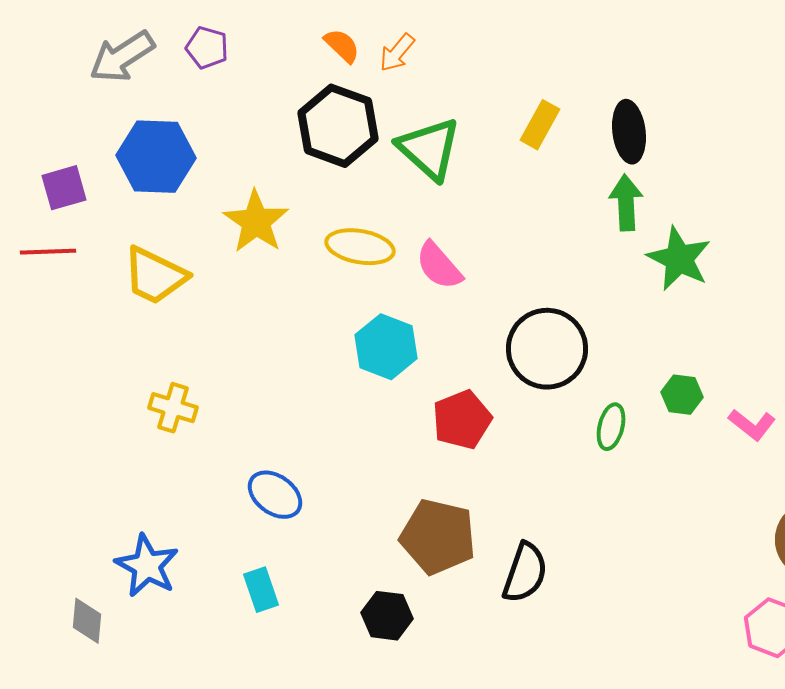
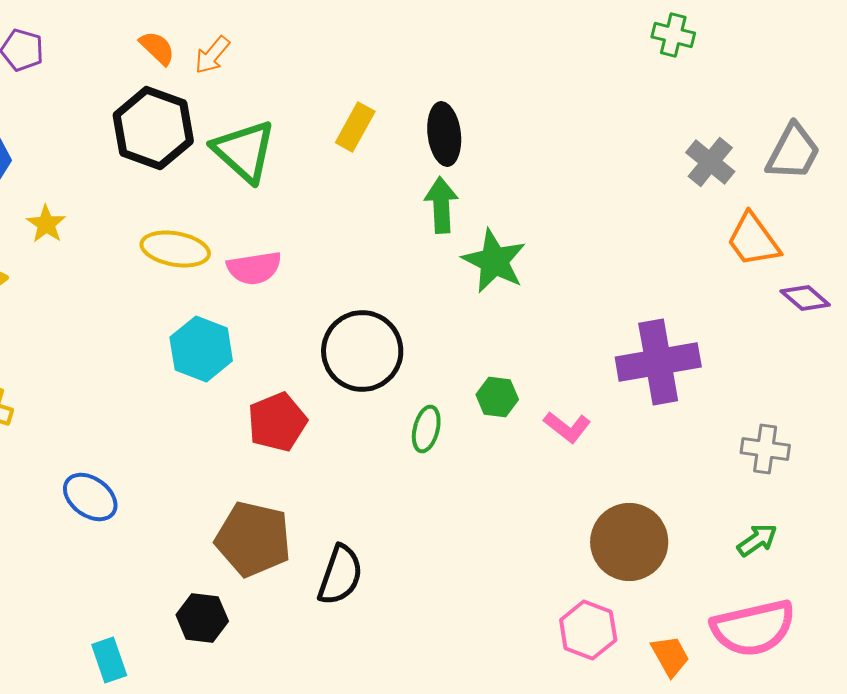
yellow star: (256, 222) -> (46, 224), moved, size x0.6
pink semicircle: (439, 266) -> (254, 268), turned -58
cyan rectangle: (261, 590) -> (109, 660), moved

